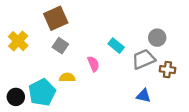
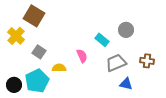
brown square: (56, 18) -> (34, 16), moved, turned -35
gray circle: (157, 38) -> (126, 30), moved
gray square: (60, 46) -> (39, 52), moved
gray trapezoid: (144, 59) -> (116, 63), moved

